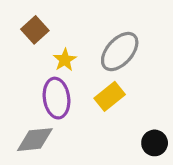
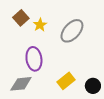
yellow star: (65, 60) -> (40, 25), moved
yellow rectangle: (110, 96) -> (66, 81), moved

